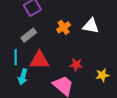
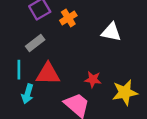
orange cross: (64, 27) -> (68, 18), moved
yellow star: (102, 75) -> (125, 93), size x1.5

